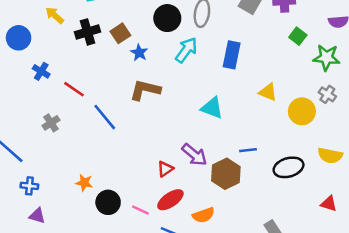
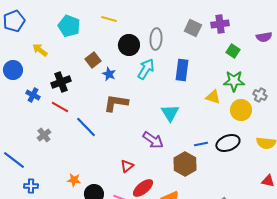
black cross: (88, 32) -> (61, 82), moved
green star: (327, 58) -> (234, 81), moved
cyan triangle: (212, 108) -> (170, 113), turned 42
purple arrow: (194, 155) -> (153, 140), moved
black ellipse: (289, 167) -> (228, 143), moved
red triangle: (165, 169) -> (127, 166), moved

